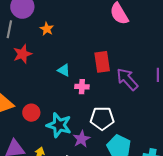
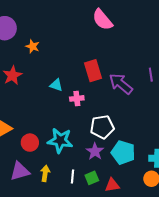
red circle: (31, 113) -> (30, 143), moved
purple star: (81, 139) -> (95, 151), moved

